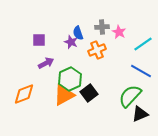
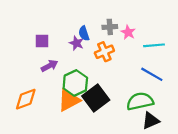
cyan line: (143, 44) -> (154, 45), turned 30
black square: (89, 93) -> (96, 98), size x1.4
green semicircle: (130, 96) -> (140, 101), turned 35

